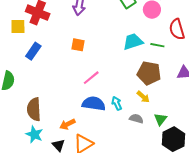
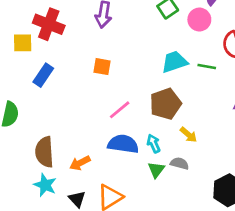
brown pentagon: (149, 73) -> (165, 104), moved, turned -30
green triangle: (160, 119) -> (156, 170), moved
orange arrow: (68, 124) -> (80, 163), moved

